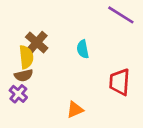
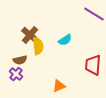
cyan semicircle: (83, 49) -> (65, 40), turned -112
yellow semicircle: (26, 57) -> (38, 46), moved

